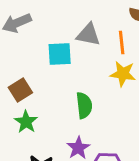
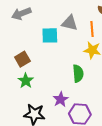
green semicircle: (84, 105) -> (78, 74), moved

